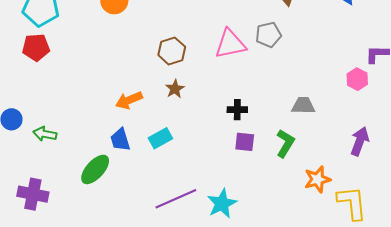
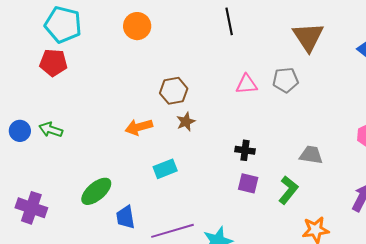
pink triangle: (230, 44) -> (247, 84), size x0.7
brown hexagon: (172, 51) -> (174, 91), moved
green arrow: (45, 134) -> (51, 130), moved
blue trapezoid: (120, 140) -> (125, 217), moved

